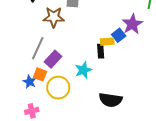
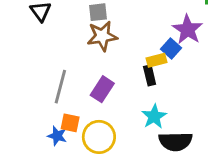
brown star: (54, 17) -> (102, 36), moved
purple rectangle: (53, 59) -> (102, 89), moved
cyan star: (83, 70) -> (154, 116), moved

